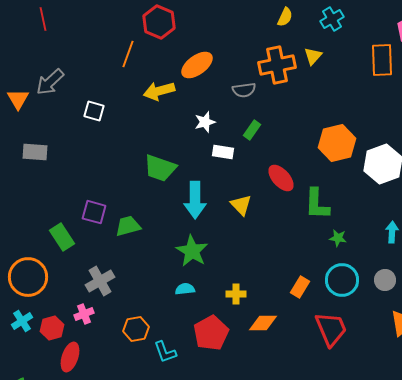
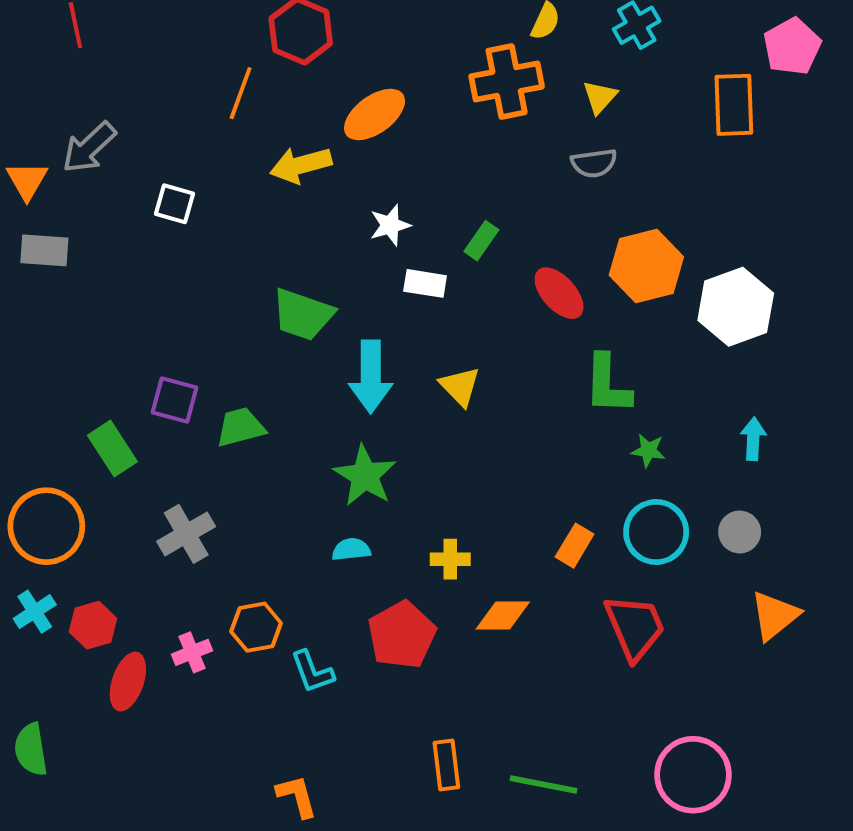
orange cross: (277, 65) -> (507, 81), moved
gray semicircle: (244, 90) -> (594, 163), moved
gray rectangle: (35, 152) -> (44, 250), moved
red ellipse: (281, 178) -> (559, 293), moved
pink cross: (84, 314) -> (192, 652), moved

